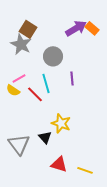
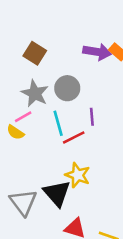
purple arrow: (76, 28) -> (97, 52), turned 40
gray star: (21, 44) -> (35, 93), moved
red line: (35, 94) -> (74, 137), moved, turned -72
black triangle: (45, 137) -> (57, 193), size x1.6

